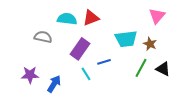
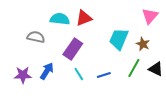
cyan trapezoid: (126, 39) -> (119, 39), turned 120
blue line: (104, 62) -> (104, 75), moved
blue arrow: (54, 84) -> (47, 71), moved

